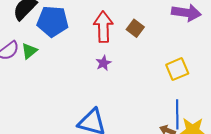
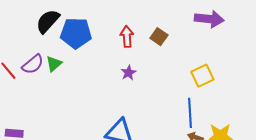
red arrow: (103, 27) -> (127, 37), size x0.7
blue line: (177, 114) -> (190, 113), moved

